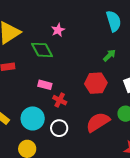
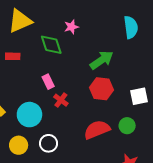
green arrow: (109, 55) -> (102, 60), moved, size x1.6
pink rectangle: (45, 85) -> (48, 82), turned 40
white circle: (59, 128) -> (49, 143), moved

